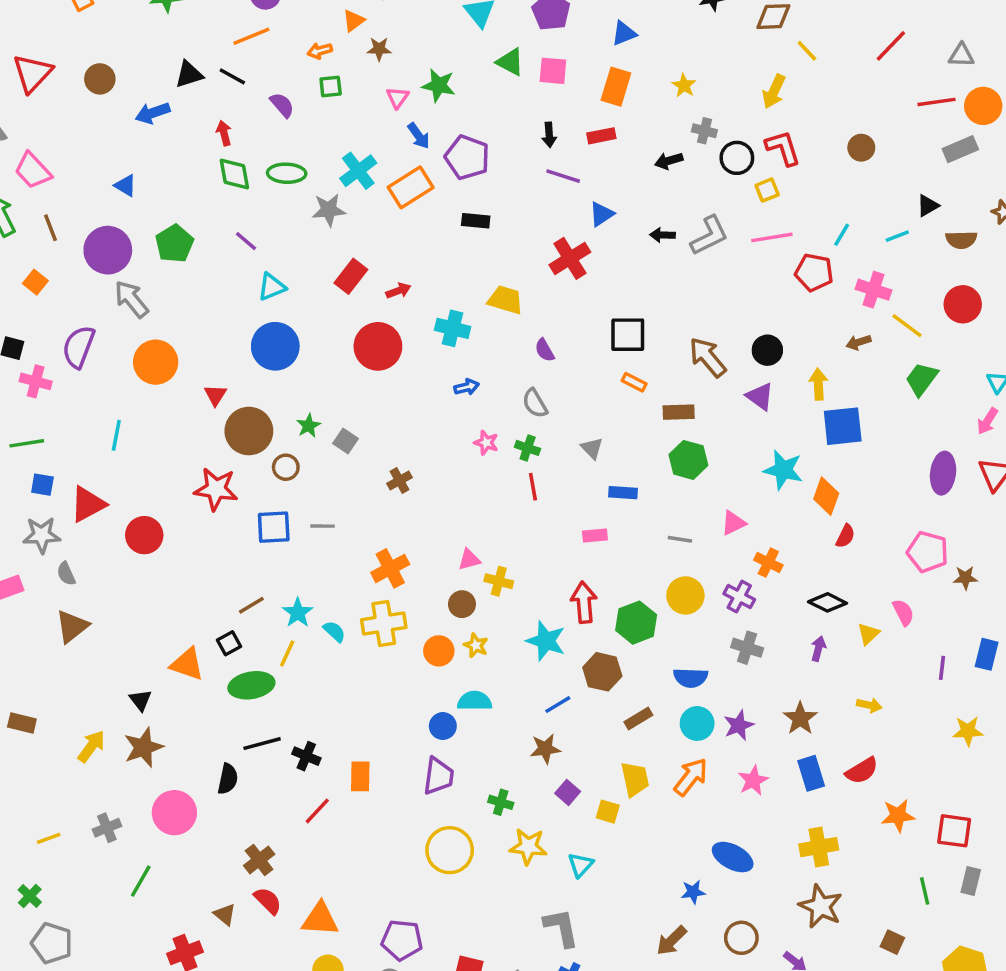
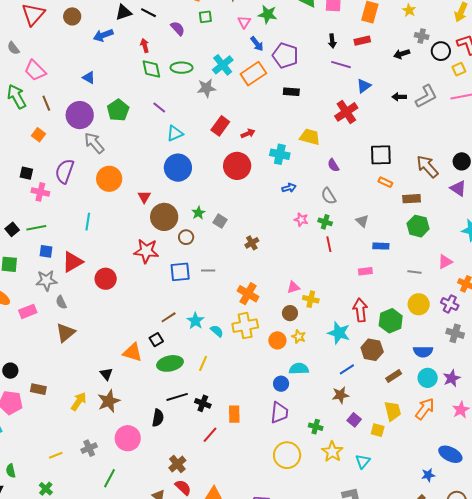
orange cross: (390, 568) -> (248, 294), turned -30
yellow line: (287, 654) -> (203, 363), moved
yellow star: (528, 846) -> (332, 452), turned 30

